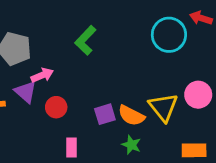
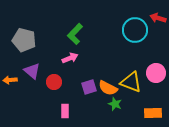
pink arrow: (42, 75) -> (70, 58), moved
yellow triangle: (163, 107) -> (131, 82), turned -30
green star: (131, 145) -> (115, 104), moved

